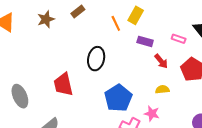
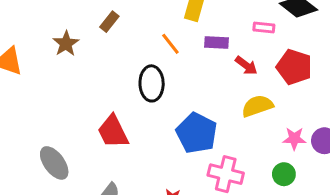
orange line: (116, 23) -> (170, 44), moved
yellow semicircle: (162, 89) -> (257, 106), size x1.5
pink star: (152, 114) -> (294, 139), moved

